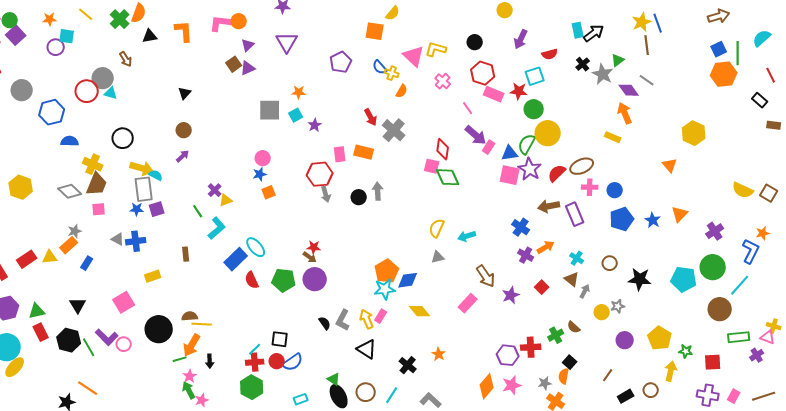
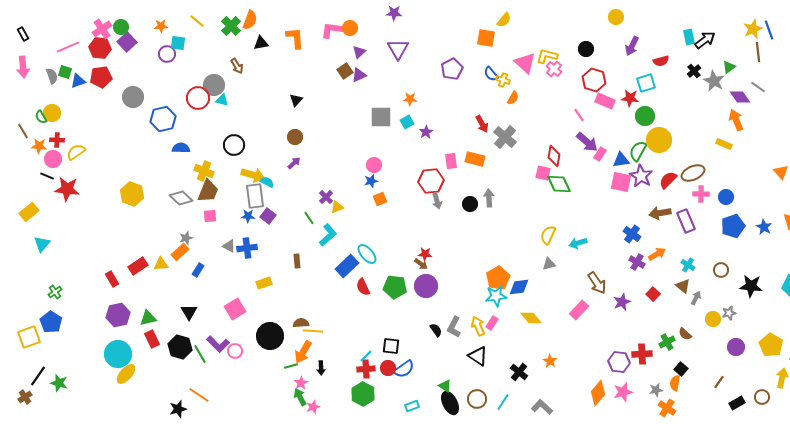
pink cross: (443, 81) -> (554, 69), moved
purple square: (157, 209) -> (268, 216), turned -35

